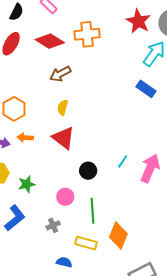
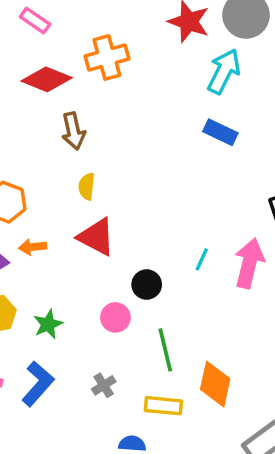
brown arrow: (60, 74) -> (73, 131), turned -65
pink circle: (65, 197) -> (115, 317), moved

